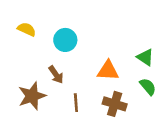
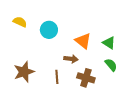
orange triangle: (108, 71) -> (83, 41), moved, turned 36
brown arrow: (56, 75) -> (71, 59), moved, turned -48

